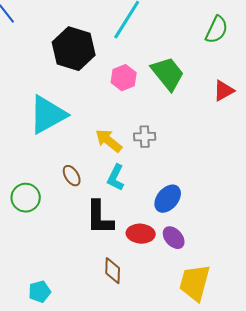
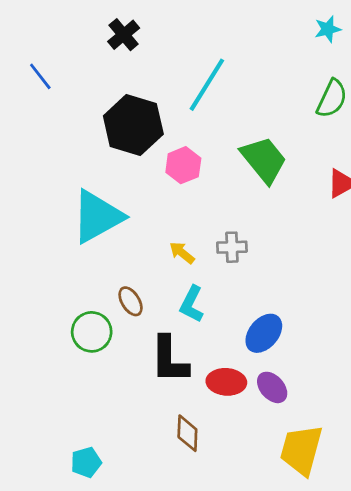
pink hexagon: (124, 78) -> (183, 165), moved
yellow arrow: (109, 141) -> (182, 253), size x0.7
green circle: (26, 198) -> (92, 332), moved

